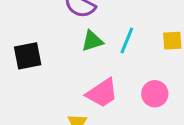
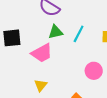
pink trapezoid: (102, 93) -> (42, 53), moved

